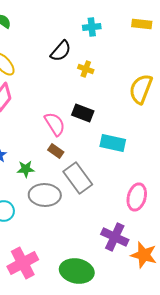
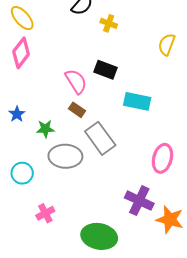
yellow semicircle: (141, 89) -> (167, 44), size x0.7
pink cross: (23, 263) -> (45, 213), moved, size x0.6

